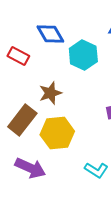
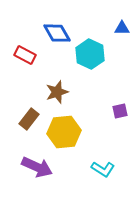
brown rectangle: (22, 120) -> (29, 119), size x0.7

